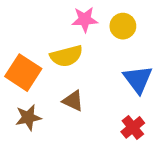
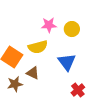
blue triangle: (138, 79) -> (67, 62), moved
brown triangle: (73, 101) -> (33, 73), moved

